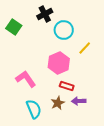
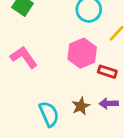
pink L-shape: (26, 79) -> (24, 57), moved
red rectangle: (67, 86) -> (107, 72), moved

